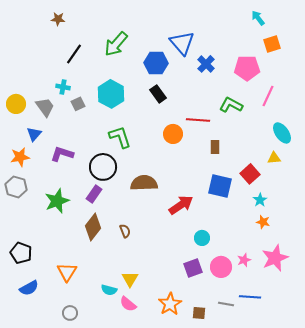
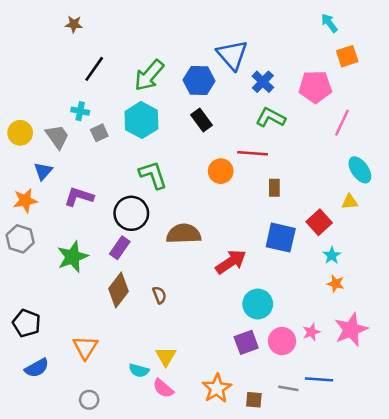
green arrow: (116, 44) -> (149, 75), moved
green L-shape: (231, 105) -> (270, 118), moved
cyan circle: (202, 238) -> (258, 304), size x1.5

